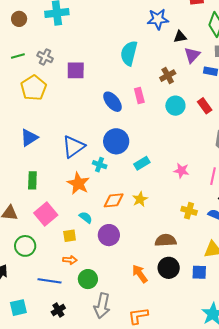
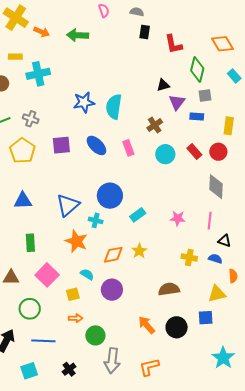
blue star: (158, 19) -> (84, 102), moved
purple square: (76, 70) -> (61, 145), moved
blue ellipse: (113, 102) -> (96, 145), moved
blue triangle: (29, 138) -> (23, 201), turned 36
black circle: (169, 268) -> (177, 327), moved
blue line: (49, 281) -> (43, 341), moved

